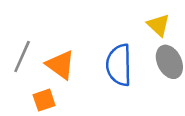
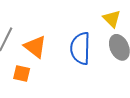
orange square: (44, 100) -> (22, 74), turned 30

